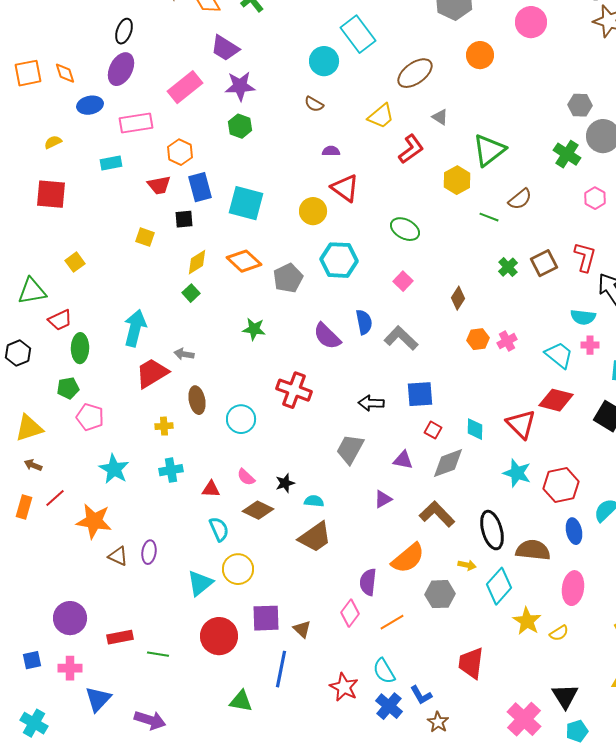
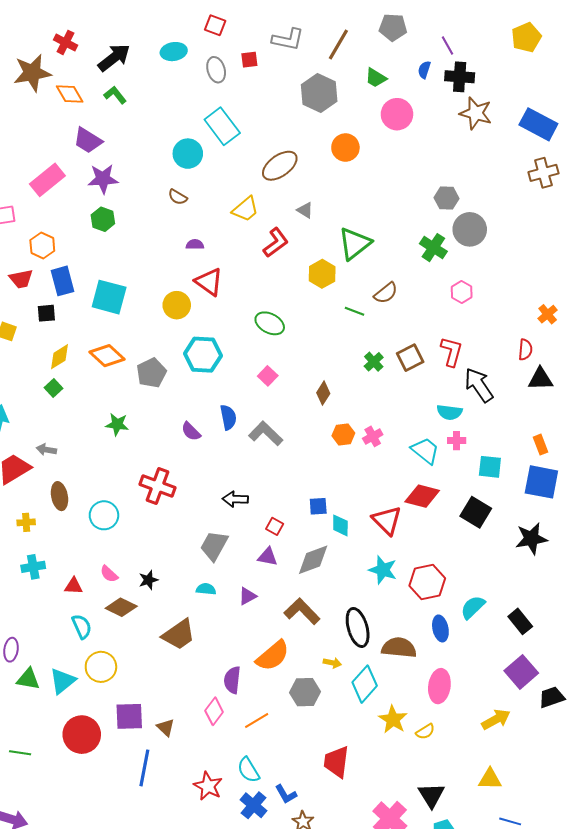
purple semicircle: (327, 336) -> (191, 431), size x0.7
blue square: (420, 394) -> (318, 506), moved, size x0.7
red square: (433, 430) -> (275, 526), moved
cyan semicircle: (314, 501) -> (206, 589), moved
green triangle: (241, 701) -> (28, 679), moved

